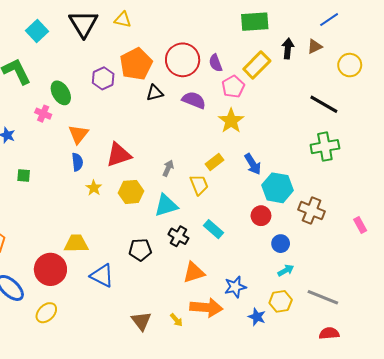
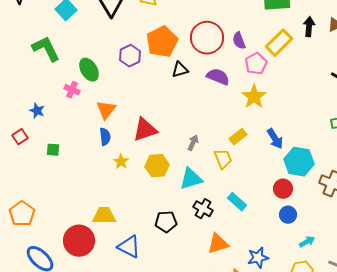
blue circle: (281, 244) -> (288, 215), moved

